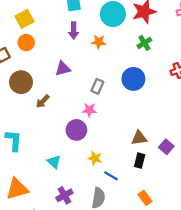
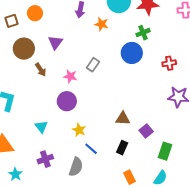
purple triangle: (63, 69) -> (55, 42), moved, turned -49
blue circle: (133, 79) -> (132, 53), moved
brown arrow: (43, 101) -> (41, 70), turned -88
pink star: (89, 110) -> (70, 76), moved
black rectangle: (140, 161) -> (122, 148), moved
orange rectangle: (145, 198) -> (129, 177), moved

